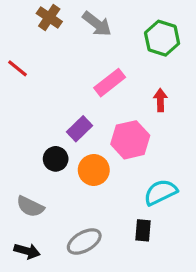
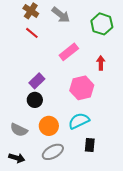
red line: (17, 68) -> (32, 33), moved
purple rectangle: (79, 129) -> (37, 81), moved
orange circle: (94, 170) -> (49, 126), moved
cyan semicircle: (160, 192) -> (79, 121), moved

